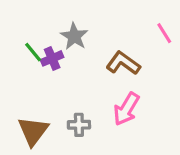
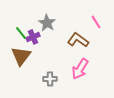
pink line: (164, 33) -> (96, 22), moved
brown triangle: (33, 131) -> (21, 56), moved

